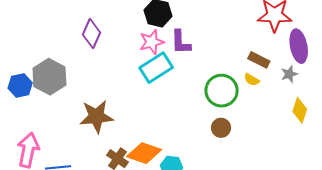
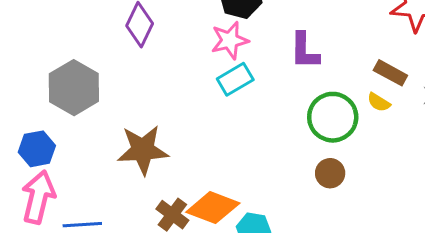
purple L-shape: (181, 42) -> (304, 51), moved
cyan rectangle: (156, 68) -> (235, 79), size x0.7
blue hexagon: (20, 85) -> (37, 149), moved

